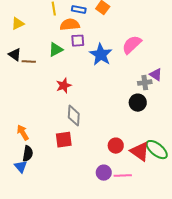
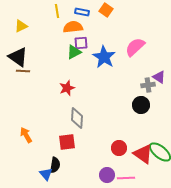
green triangle: (56, 50) -> (74, 52), moved
black triangle: (15, 55) -> (18, 57), size x1.5
brown line: (29, 62) -> (23, 71), moved
black semicircle: (28, 154) -> (55, 165), moved
blue triangle: (21, 167) -> (46, 174), moved

